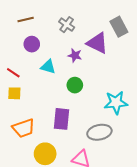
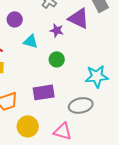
purple rectangle: (62, 119) -> (44, 92), turned 75

